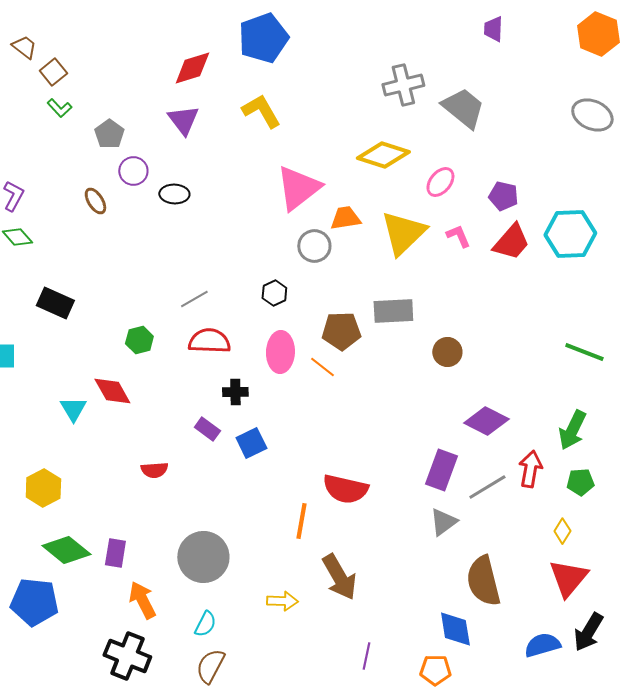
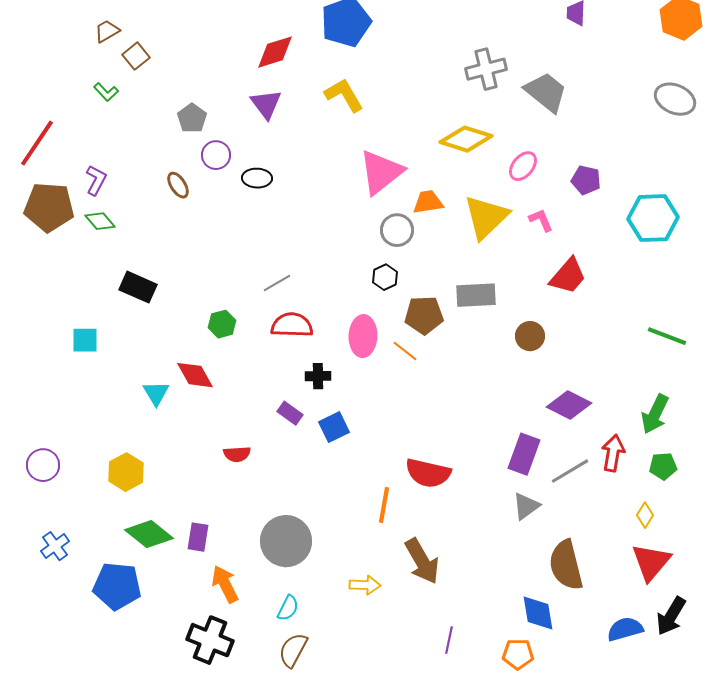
brown trapezoid: (24, 47) -> (107, 31), turned -68
green L-shape: (59, 108) -> (106, 92), moved
red trapezoid: (511, 242) -> (568, 276), moved
black hexagon: (274, 293) -> (385, 277), moved

